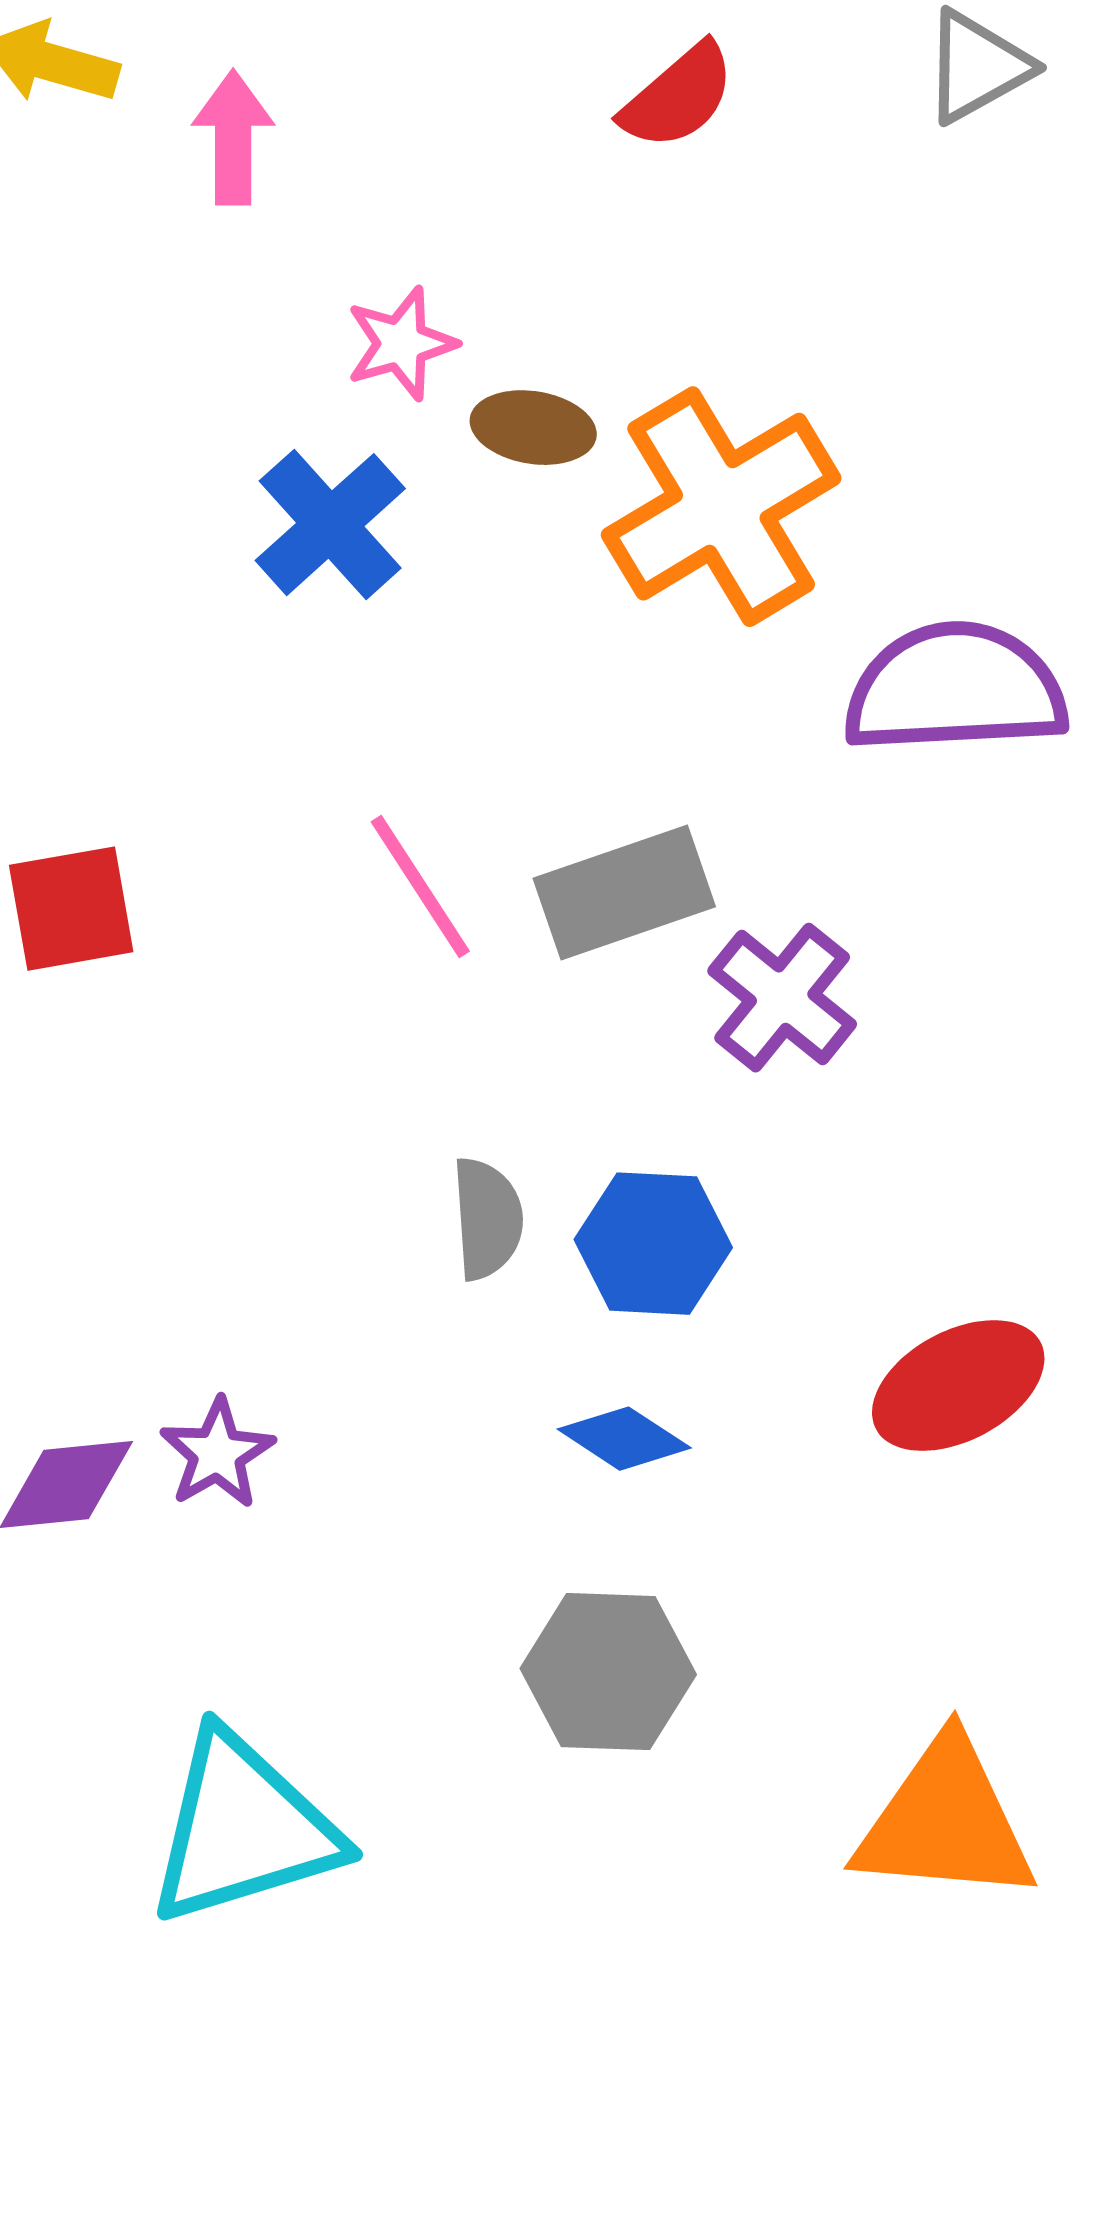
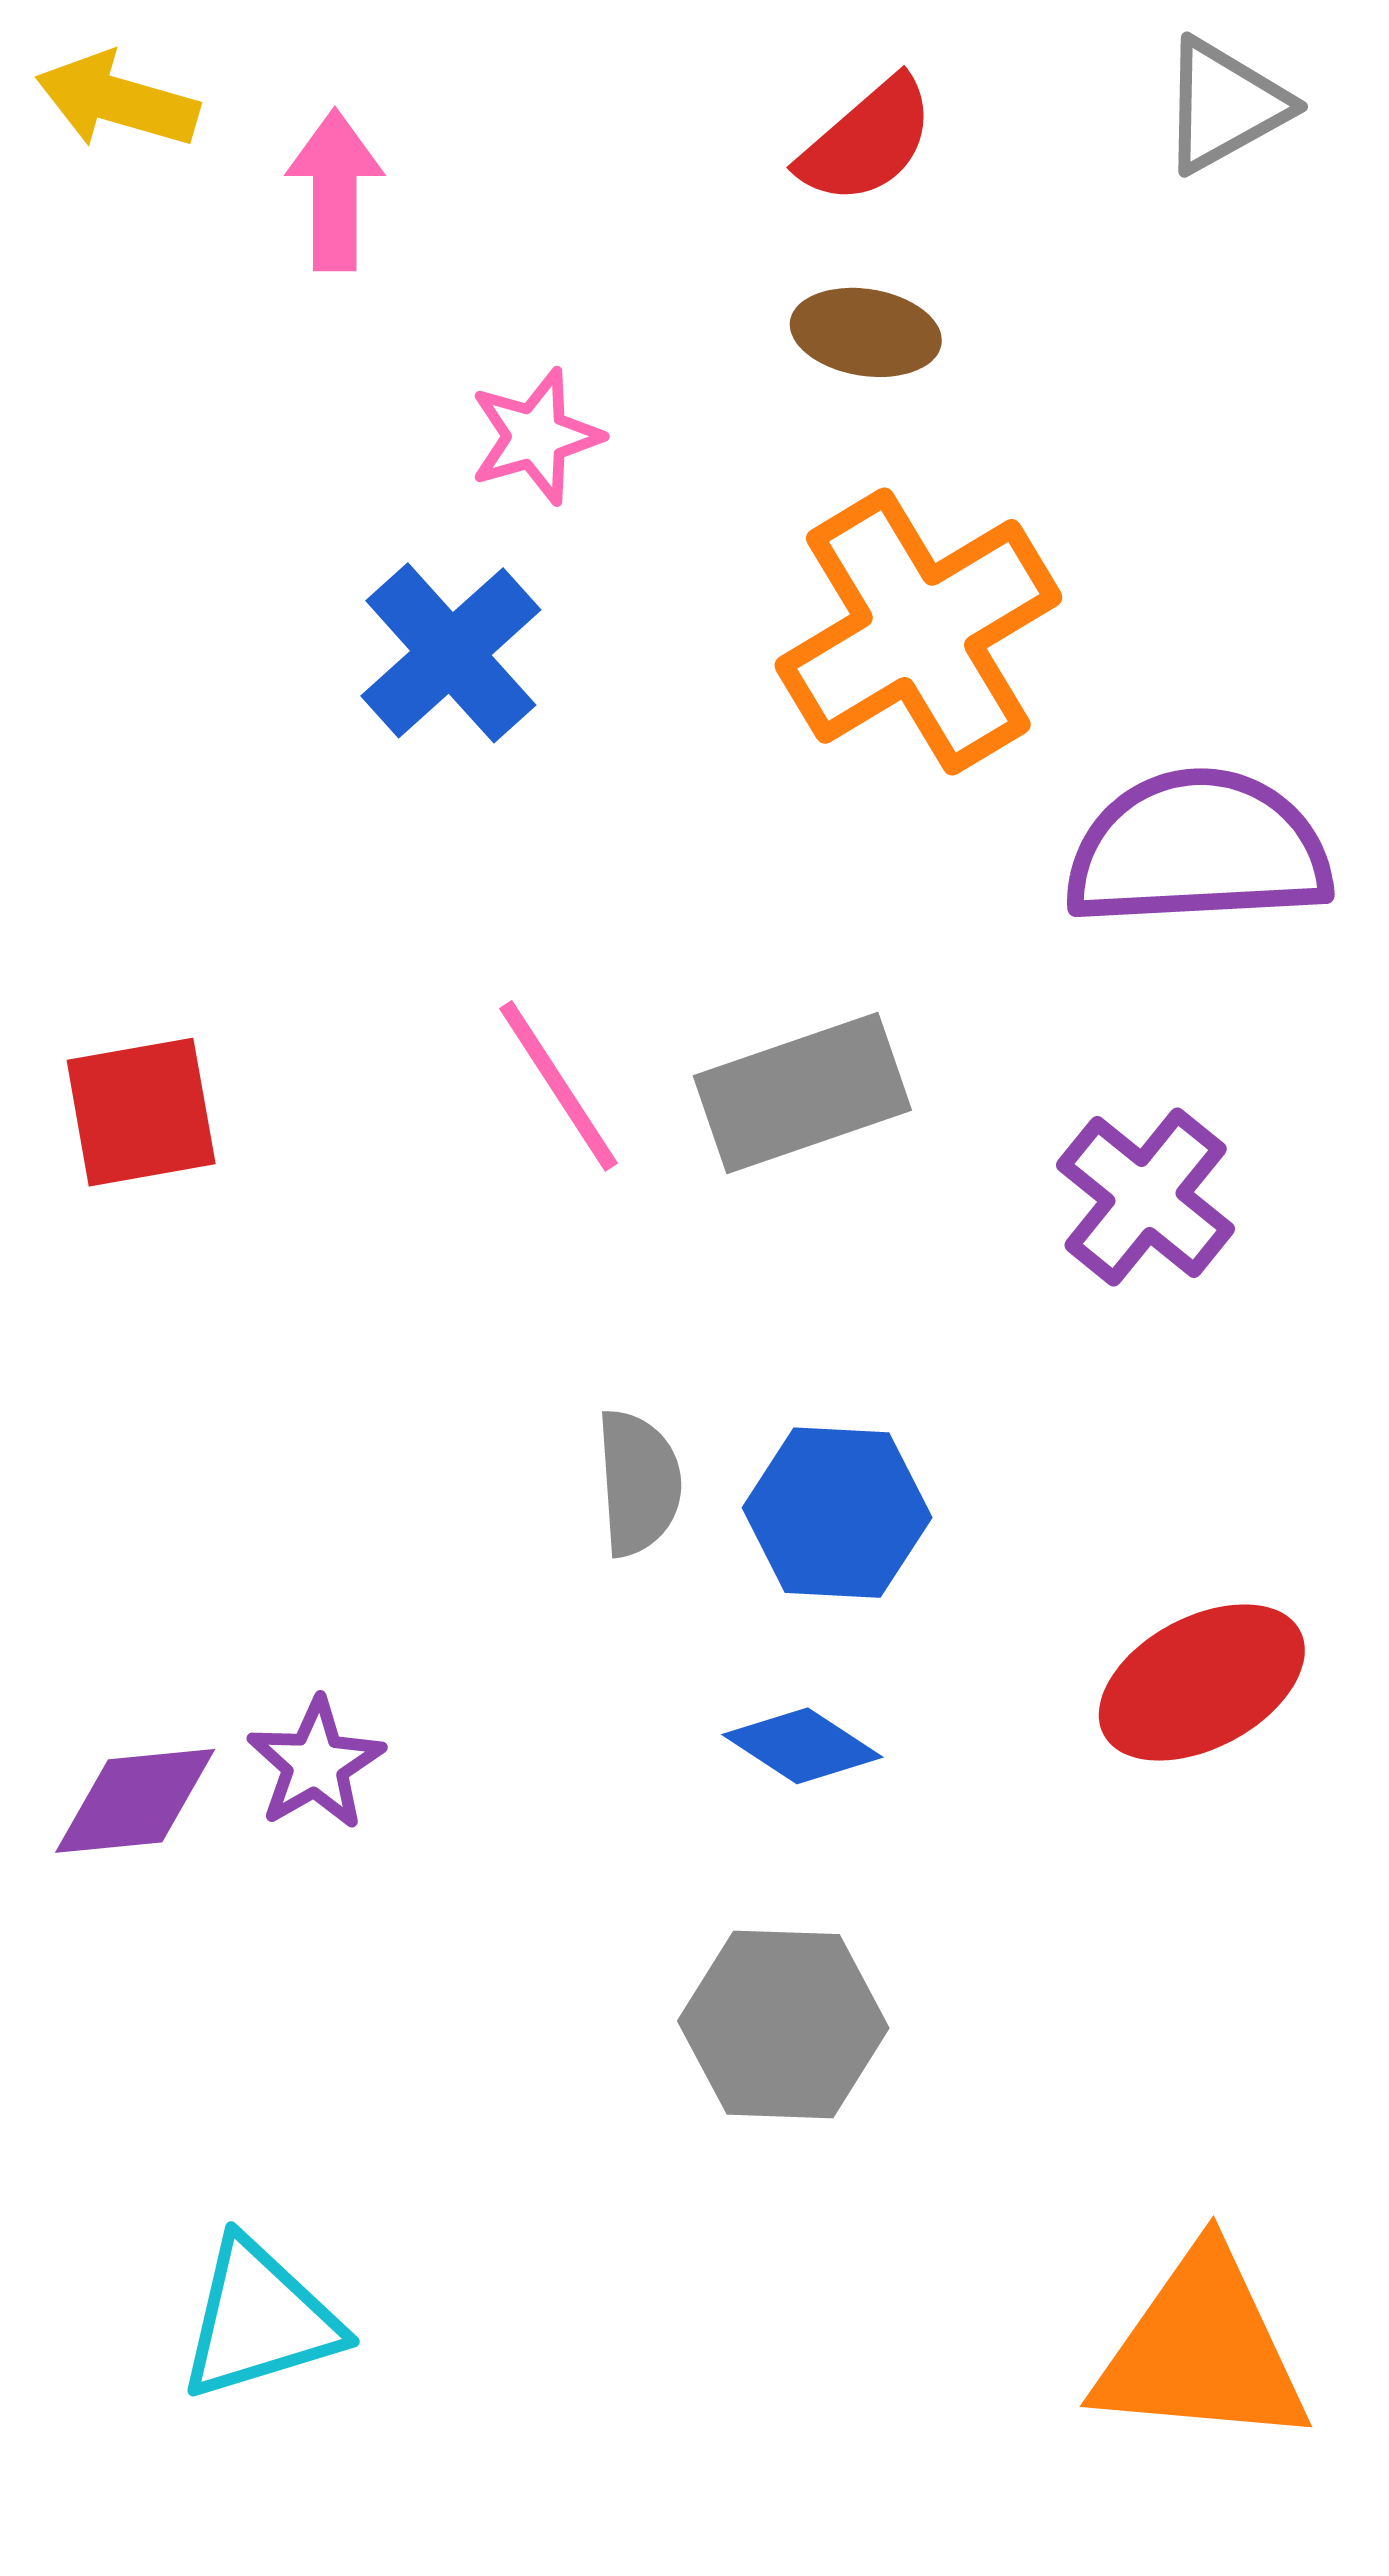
brown ellipse: (533, 428) -> (866, 332), moved
purple cross: (782, 998) -> (1146, 1197), moved
orange triangle: (945, 1822) -> (1202, 2350), moved
cyan triangle: (243, 1829) -> (259, 2320), moved, size x0.7

